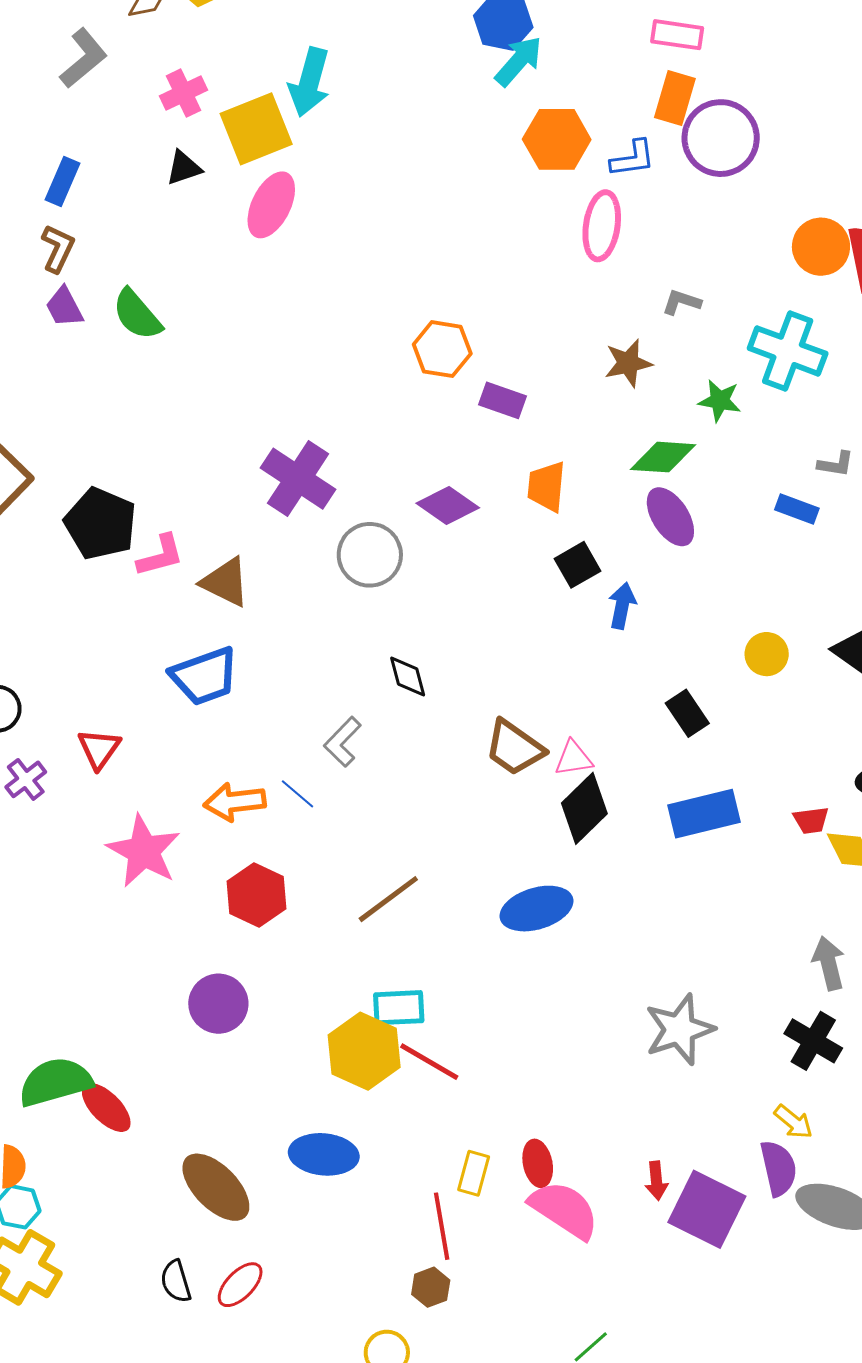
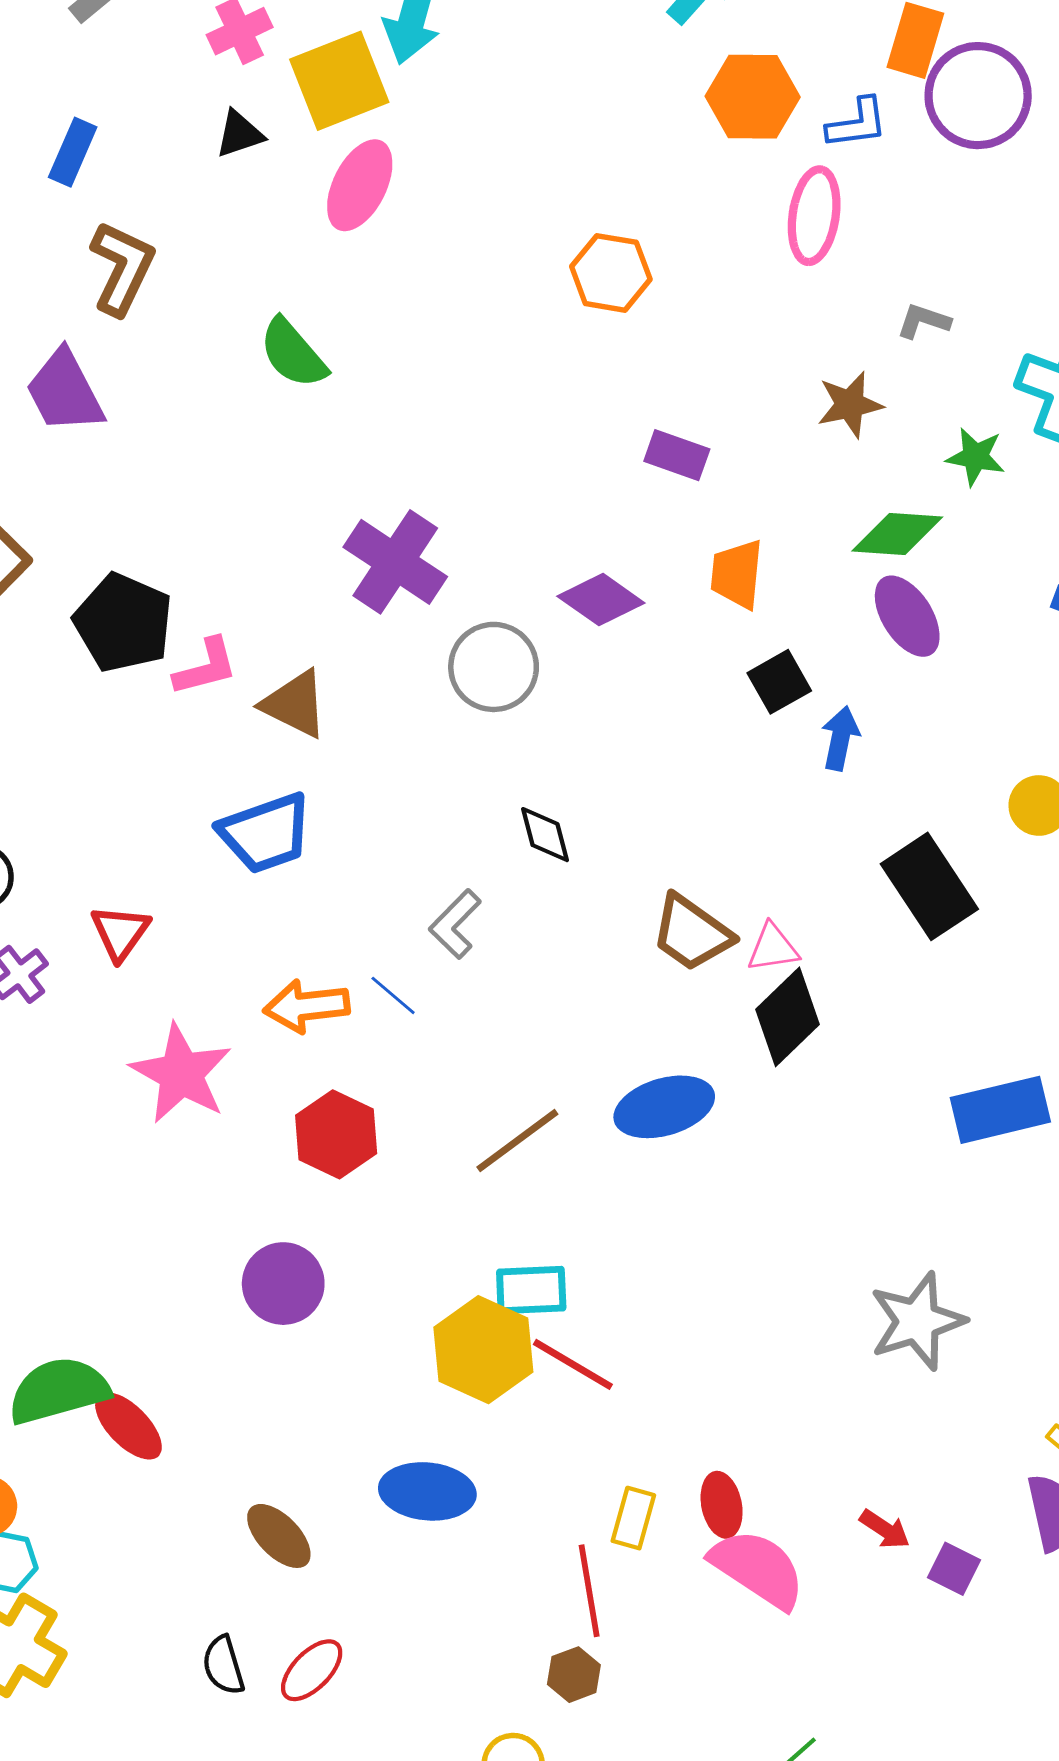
brown L-shape: (58, 249) -> (122, 268), moved, size x1.4
purple trapezoid: (64, 307) -> (65, 392), moved, size x1.5
green semicircle: (137, 315) -> (293, 353), moved
orange hexagon: (442, 349) -> (611, 273), moved
black rectangle: (687, 713) -> (929, 886), size x1.6
blue rectangle: (704, 814) -> (1000, 1110), moved
blue ellipse: (536, 909) -> (664, 1107), moved
red arrow: (656, 1181) -> (885, 1529), turned -51
brown ellipse: (216, 1187) -> (279, 1536), size x0.7
purple square: (707, 1209) -> (954, 1569), size x0.5

